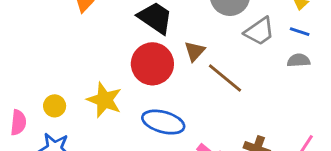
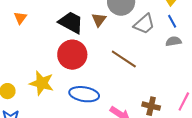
blue line: (300, 32) -> (172, 21), turned 48
brown triangle: (195, 51) -> (99, 20), moved

